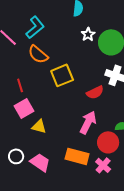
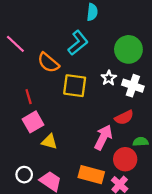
cyan L-shape: (35, 27) -> (78, 43), moved
white star: (88, 34) -> (109, 78), moved
yellow square: (62, 75) -> (75, 86), turned 30
red semicircle: (95, 92) -> (124, 118), moved

